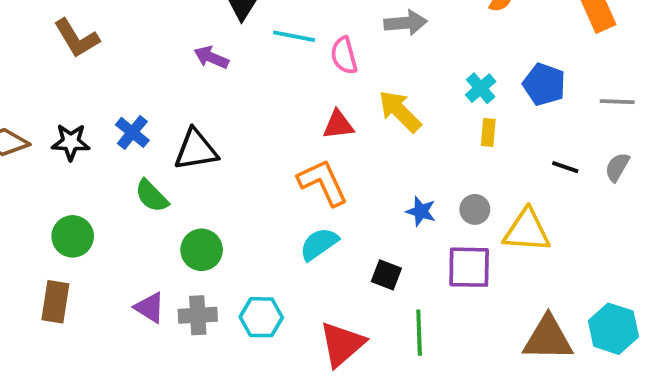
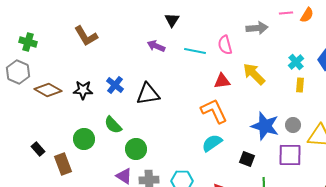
cyan line: (294, 36) -> (195, 51), moved
green semicircle: (152, 196) -> (113, 125), moved
blue star: (421, 211) -> (265, 126), size x1.8
green circle: (202, 250) -> (136, 149), moved
brown rectangle: (55, 302) -> (63, 164), moved, turned -30

